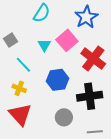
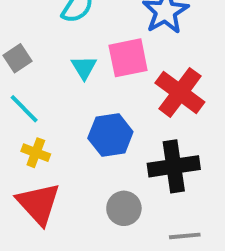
pink square: (67, 40) -> (128, 58), turned 30
cyan line: (23, 65) -> (24, 109), moved

